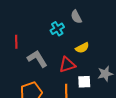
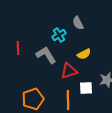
gray L-shape: (37, 59) -> (46, 55), moved

